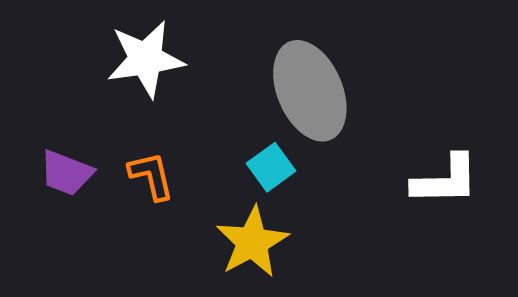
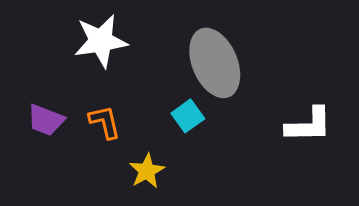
yellow star: (252, 242) -> (147, 171), moved, size x0.7

